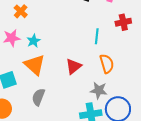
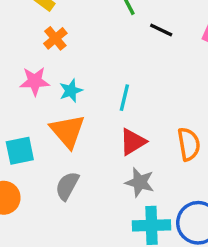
cyan line: (97, 36) -> (124, 98), moved
gray star: (99, 90) -> (140, 182), moved

